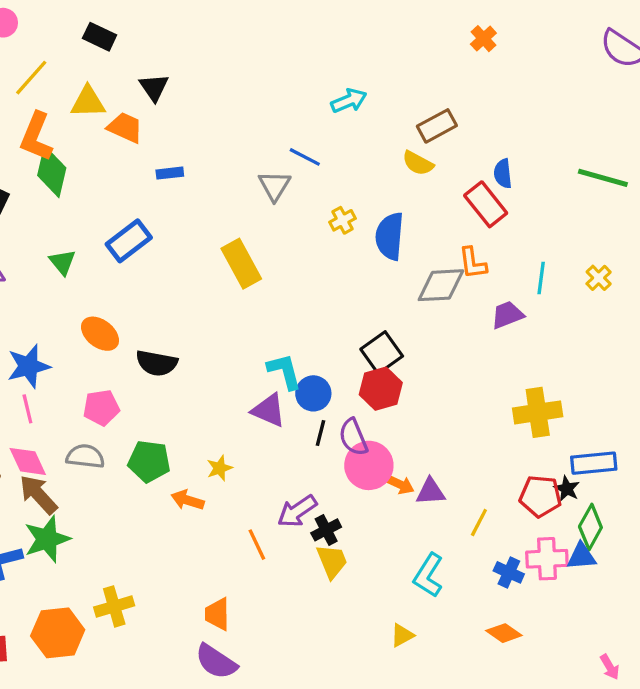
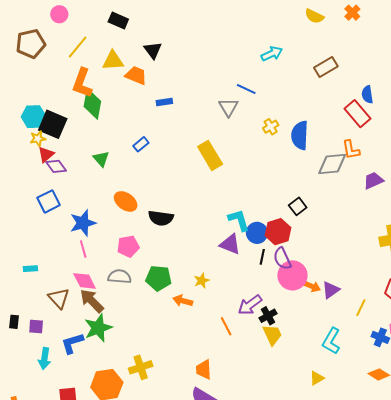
yellow semicircle: (418, 163) -> (314, 16), moved
blue rectangle: (129, 241) -> (141, 144), size x0.6
black square: (382, 353) -> (298, 206), size x0.7
red hexagon: (381, 389) -> (278, 232), moved
purple triangle: (431, 492) -> (331, 290), turned -30

